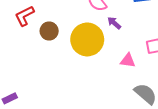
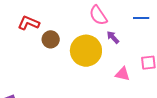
red L-shape: (24, 16) -> (29, 23), turned 45

